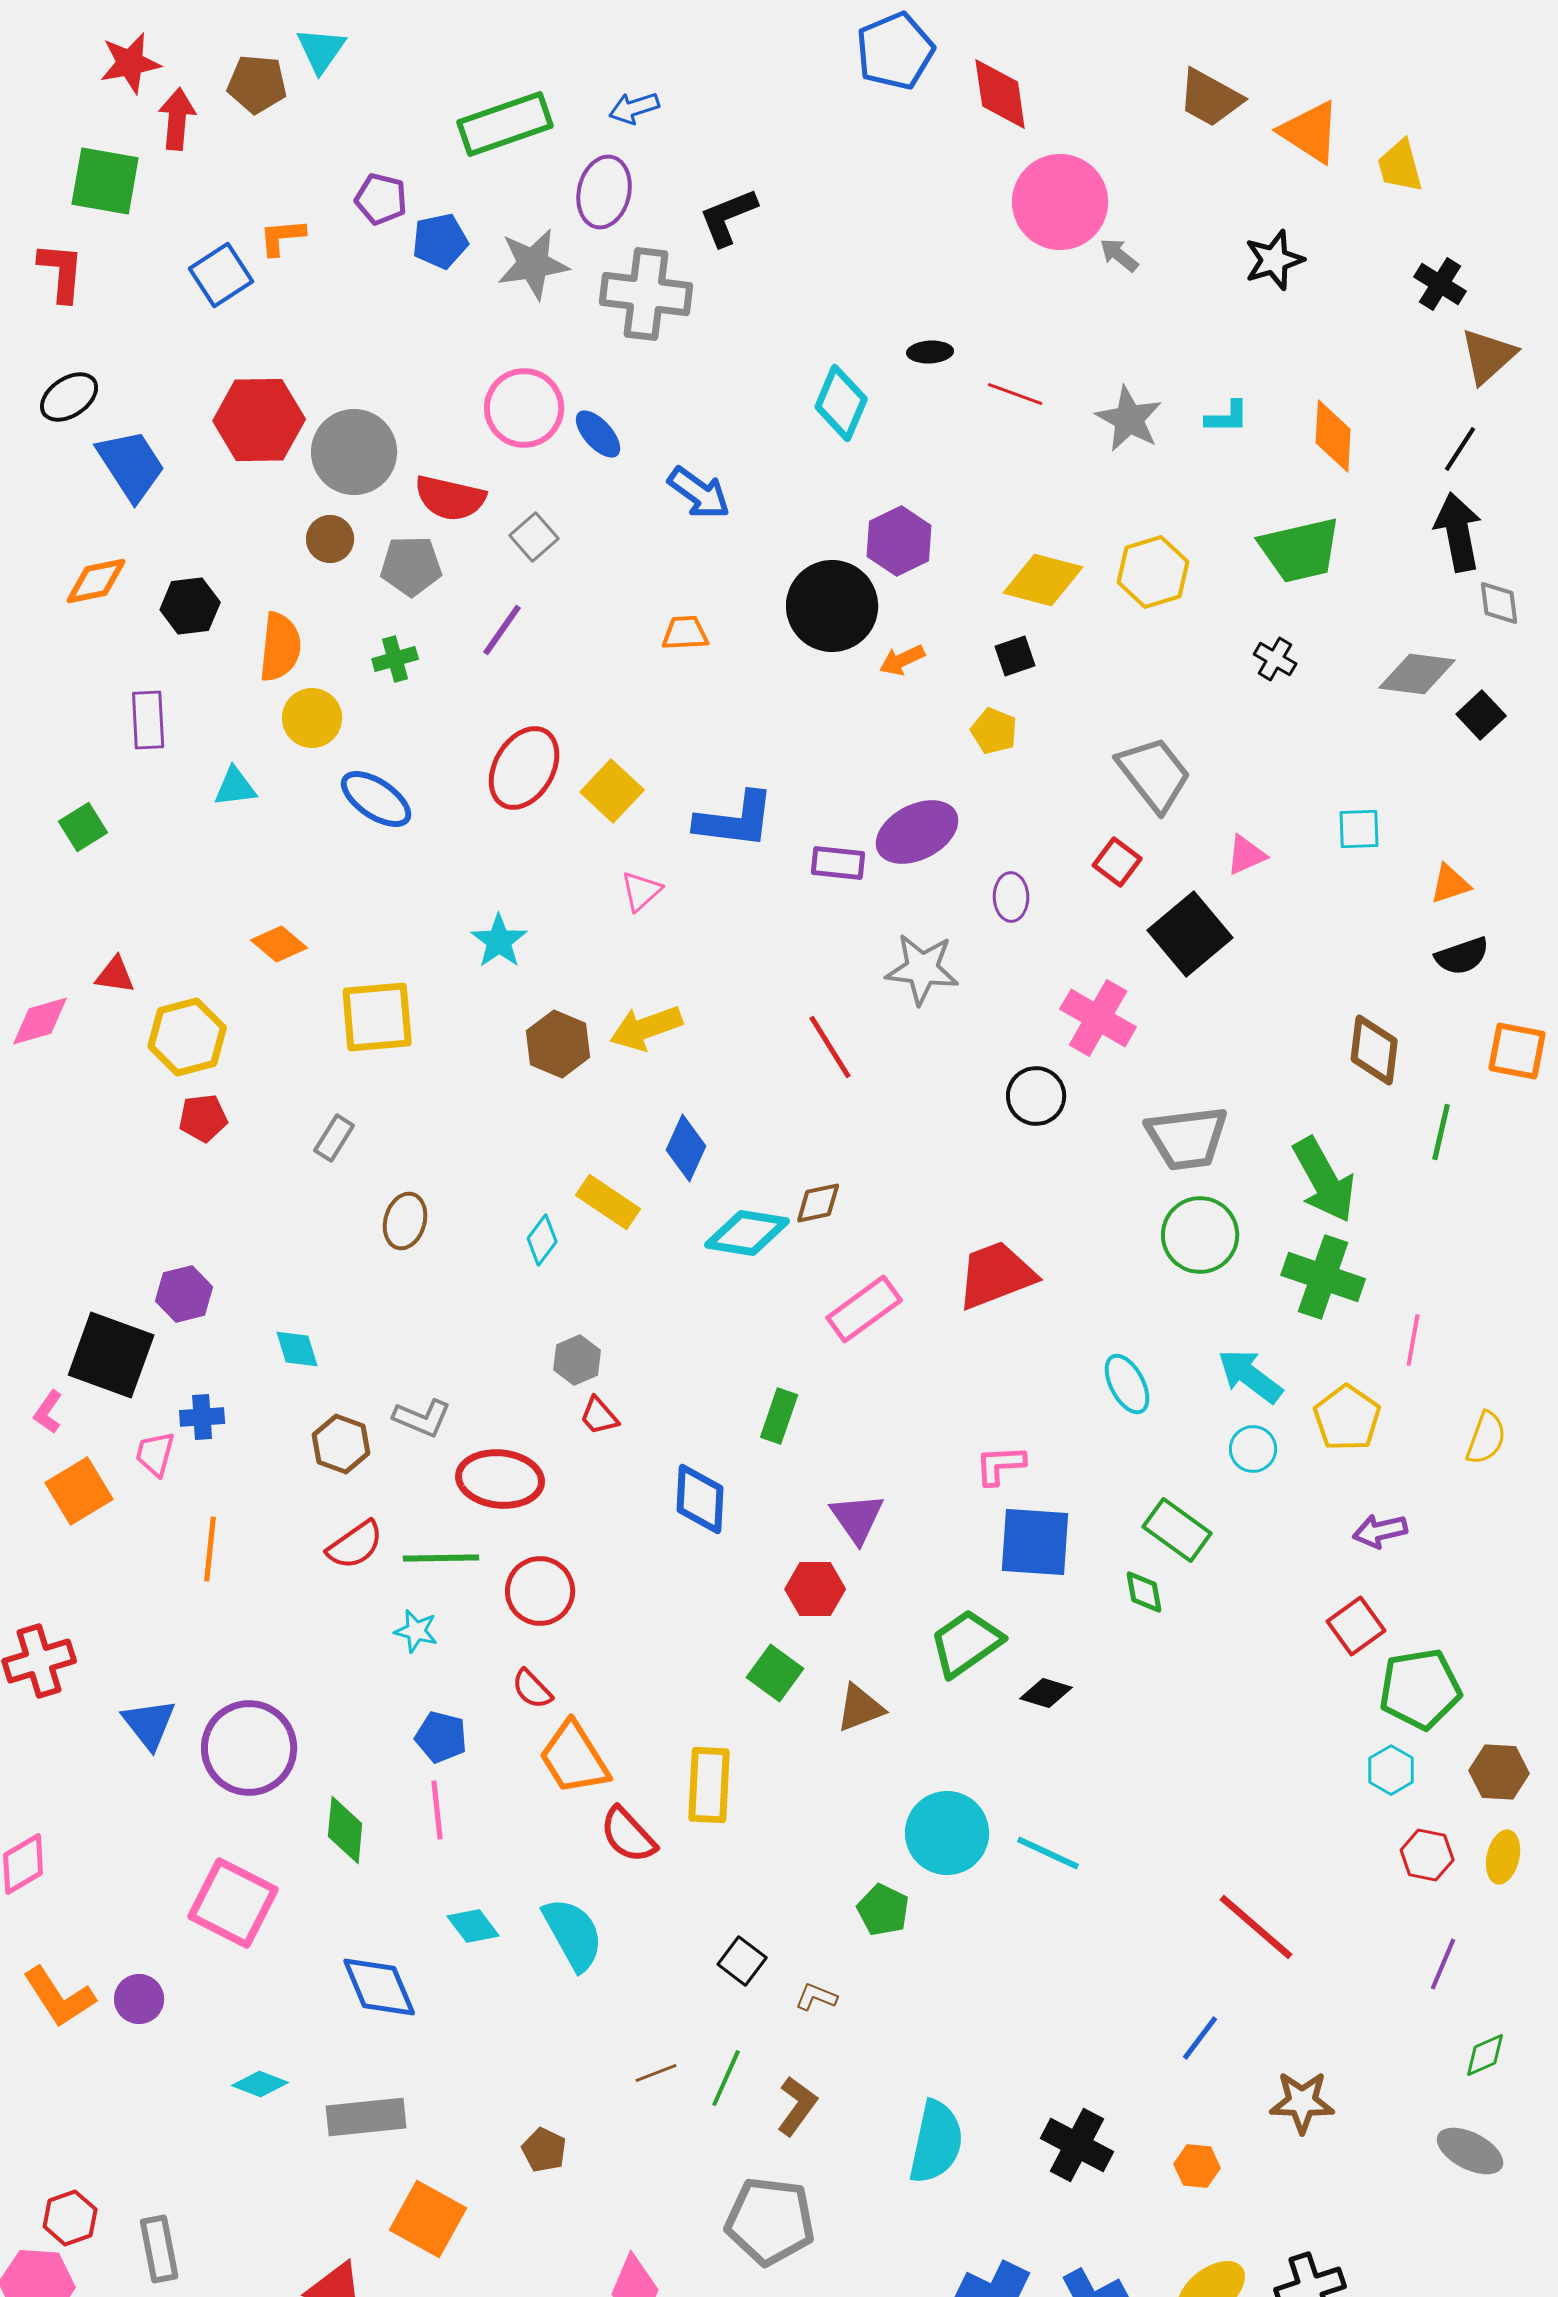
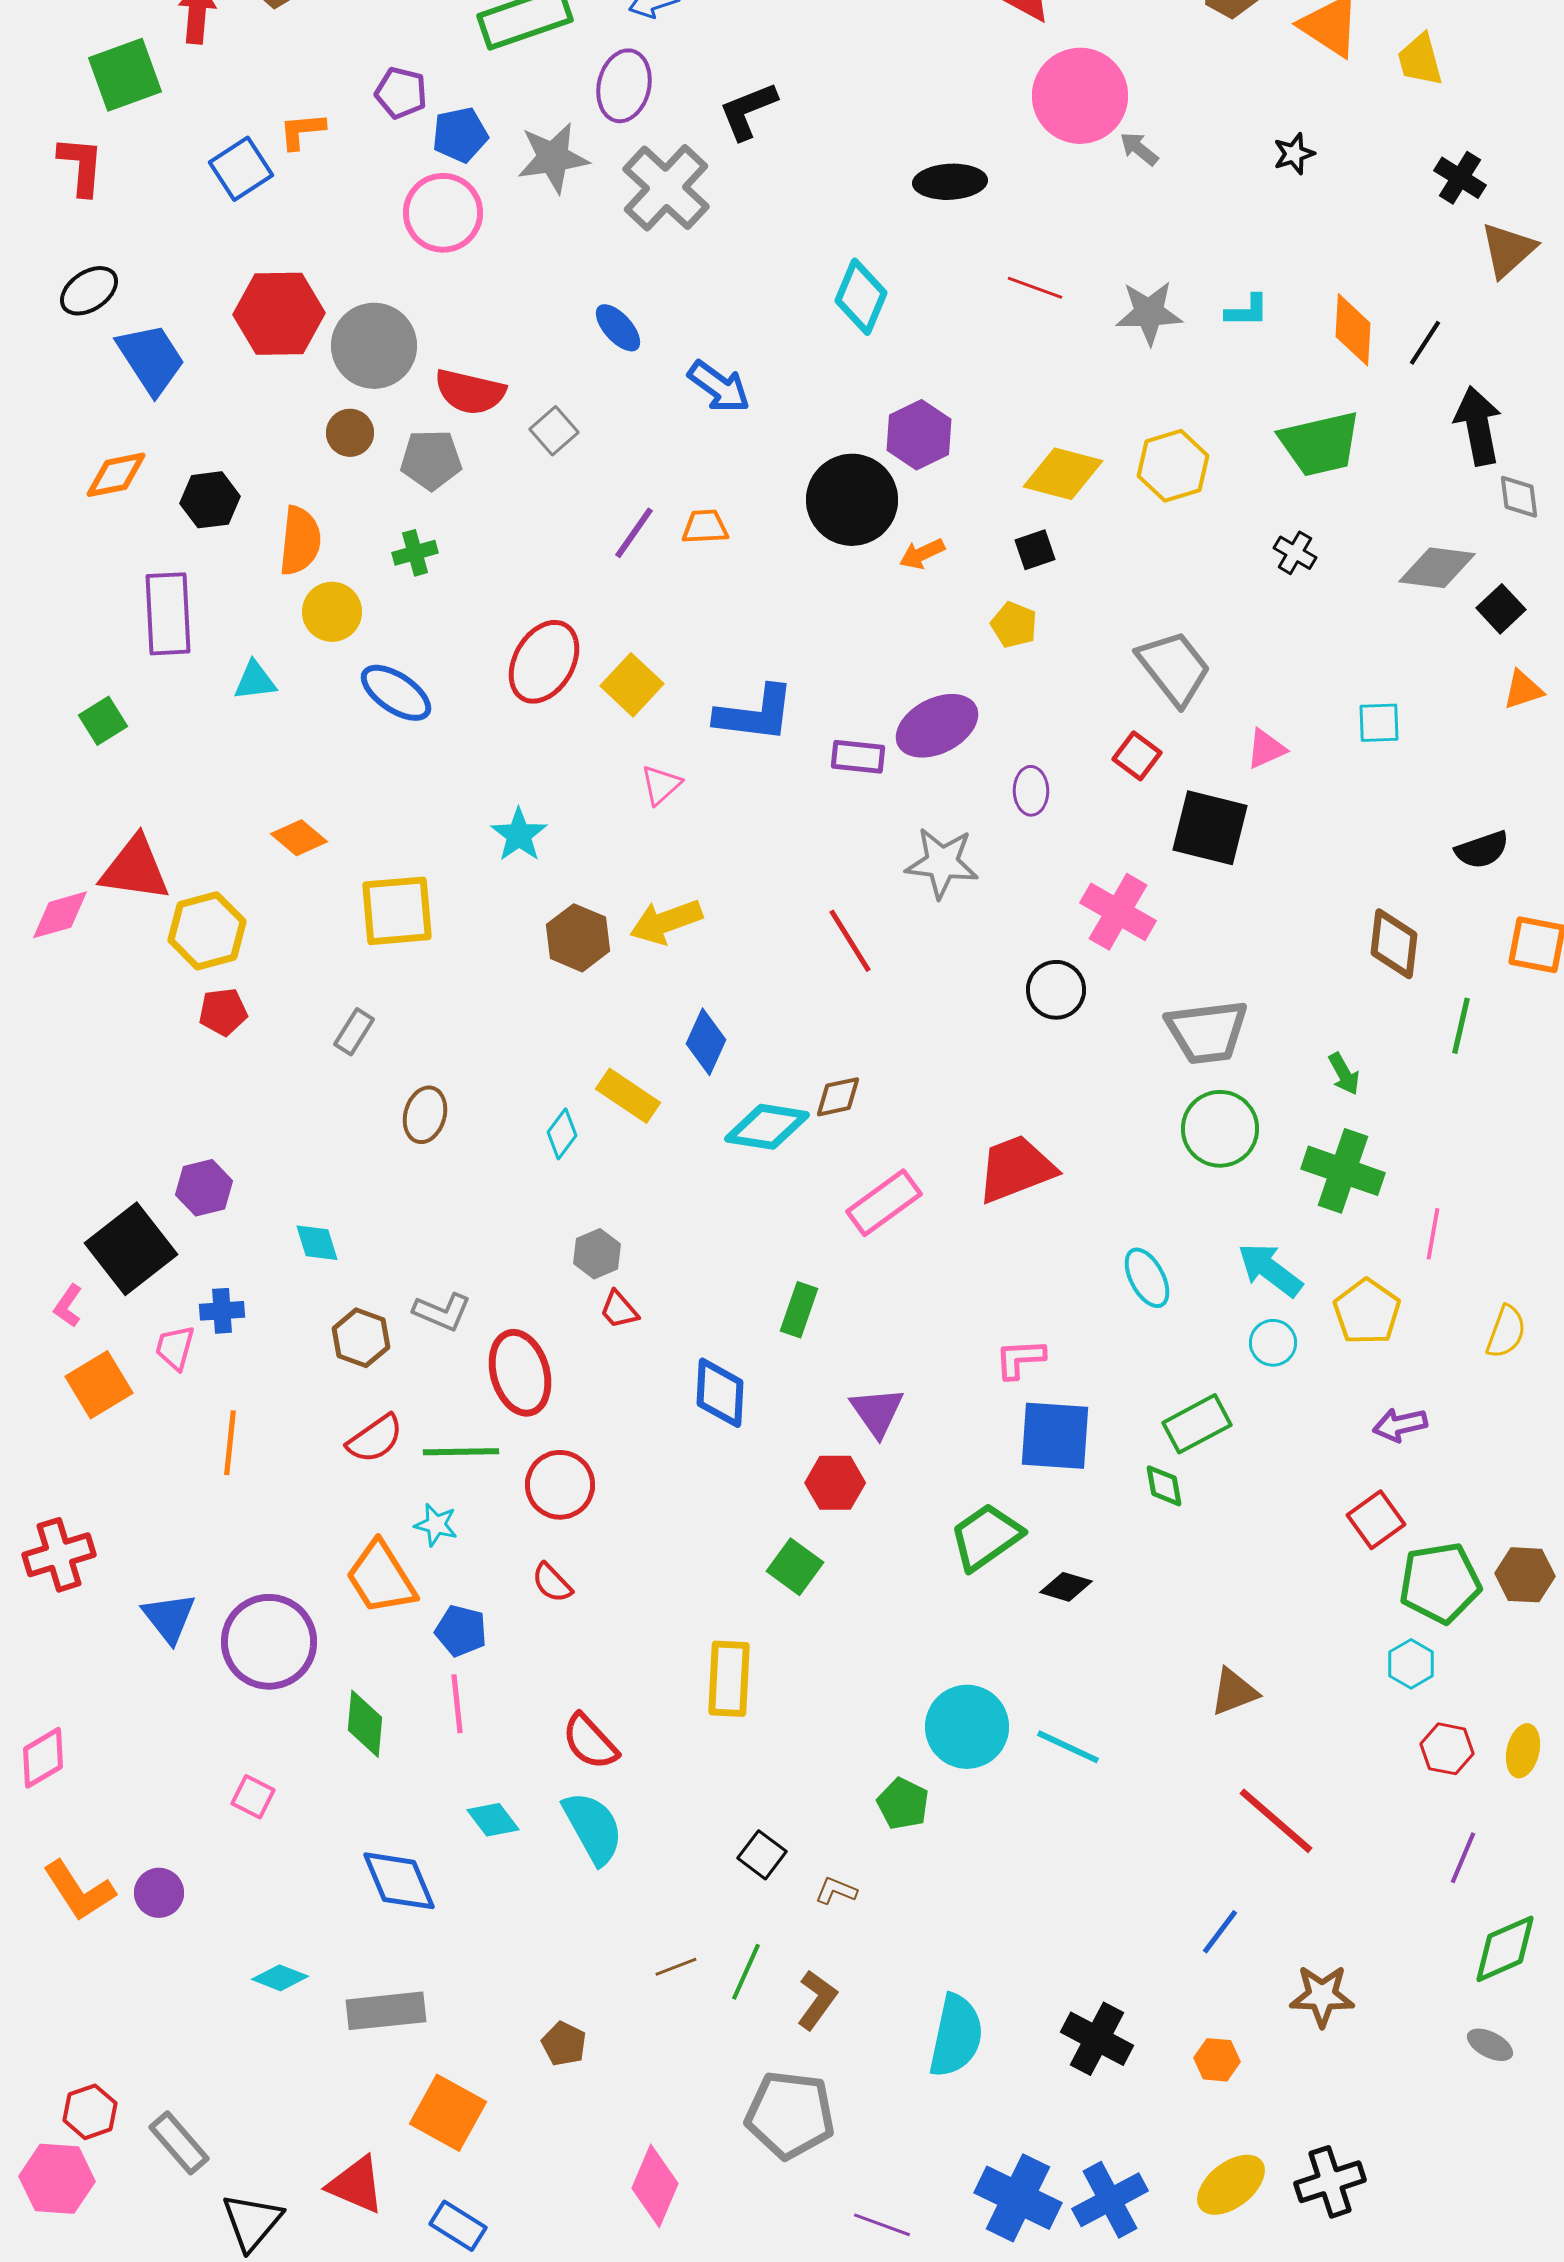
green square: (105, 181) -> (125, 75), turned -30
black star: (1274, 260) -> (1294, 154), size x0.7
gray cross: (646, 294) -> (666, 188), turned 36
black ellipse: (930, 352) -> (950, 182), moved, size x1.6
pink circle: (524, 408) -> (443, 213), moved
gray star: (1129, 419) -> (1149, 313), turned -30
black line: (1460, 449) -> (1425, 343), moved
purple line: (502, 630) -> (634, 533), moved
purple rectangle: (148, 720) -> (168, 614), size x1.4
orange triangle: (1450, 884) -> (1523, 690), moved
black square: (1190, 934) -> (1210, 828), turned -36
red triangle: (115, 975) -> (135, 869), size x1.8
green arrow: (1324, 1180) -> (1344, 1074), size x0.5
black square: (111, 1355) -> (131, 1249), turned 32
red ellipse: (500, 1479) -> (520, 1373), turned 68
green rectangle: (1177, 1530) -> (1197, 1424), turned -64
brown triangle: (860, 1708) -> (1234, 1692), moved
orange trapezoid: (574, 1758) -> (381, 1578), moved
brown hexagon: (1499, 1772) -> (1525, 1575), moved
red semicircle: (628, 1835) -> (590, 1742), moved
pink square: (233, 1903) -> (253, 1797), size x0.5
green diamond: (1485, 2055) -> (1505, 1949), size x1.6
gray ellipse: (1470, 2151) -> (1490, 2045), size x0.7
gray rectangle: (159, 2249) -> (179, 2143), turned -30

